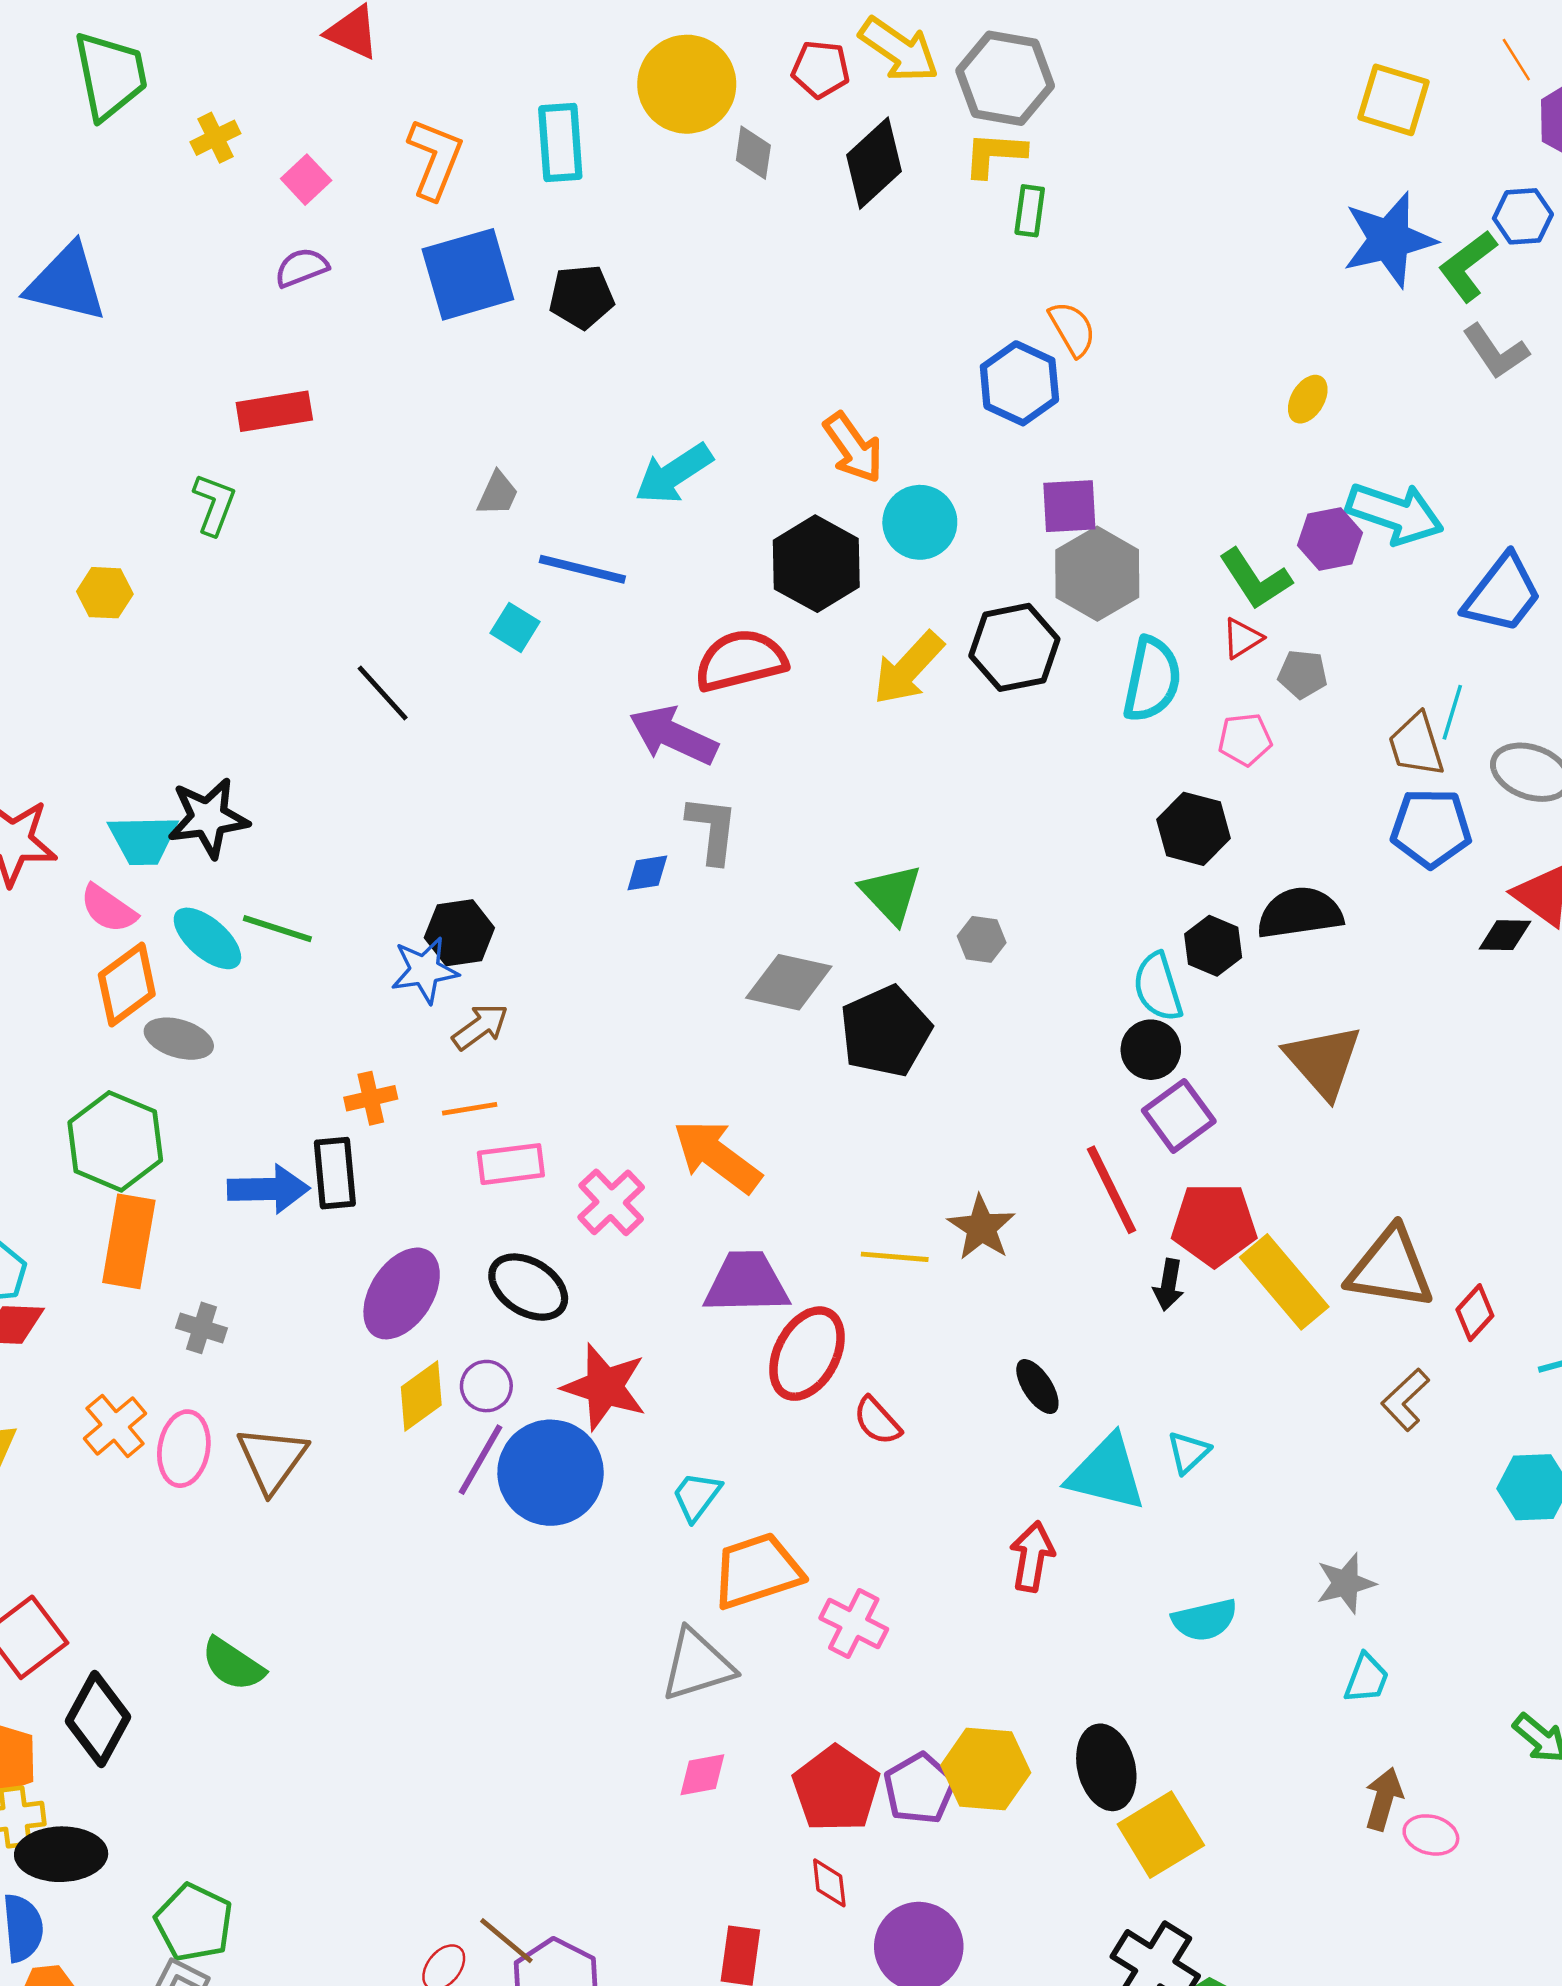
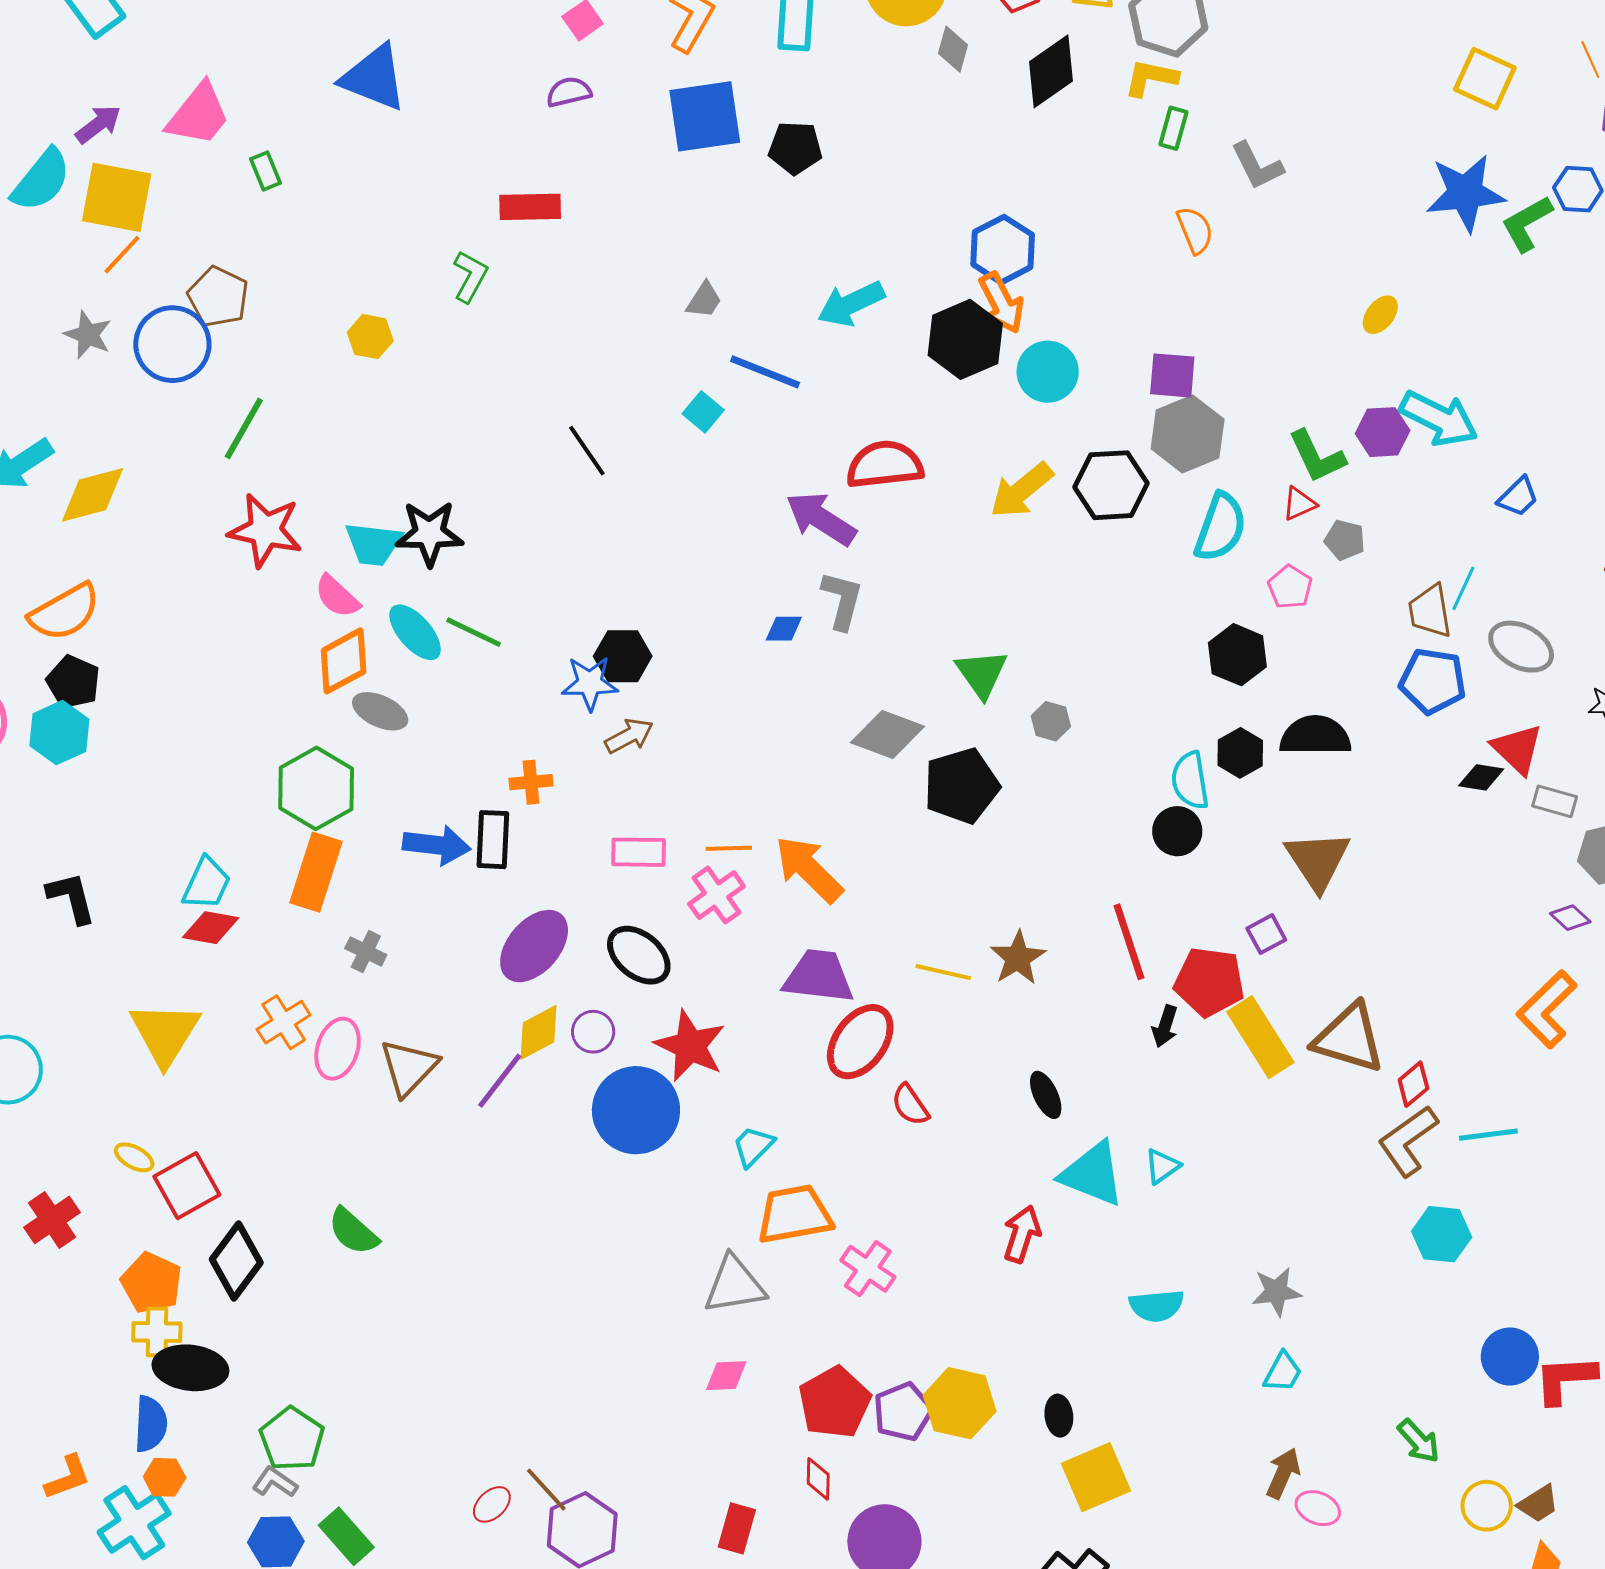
gray L-shape: (1496, 351) -> (1257, 166), moved
blue hexagon: (1019, 383) -> (1003, 250), moved
black hexagon: (816, 564) -> (965, 339), moved
blue trapezoid: (1503, 594) -> (1518, 497), size x0.6
pink pentagon: (1245, 739) -> (1290, 587), turned 30
orange line: (470, 1109) -> (729, 848), moved
purple square: (1179, 1116) -> (1266, 934), moved, size x0.7
brown L-shape: (1405, 1400) -> (1408, 1141), moved, size x1.4
purple line: (481, 1460) -> (500, 1081), moved
black ellipse: (1106, 1767) -> (1059, 1416), size x0.6

